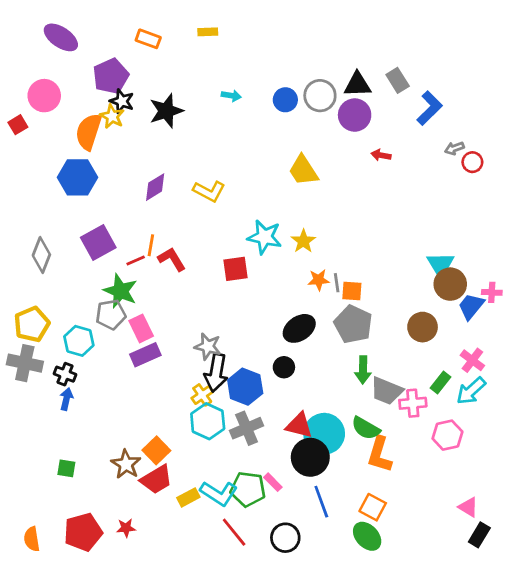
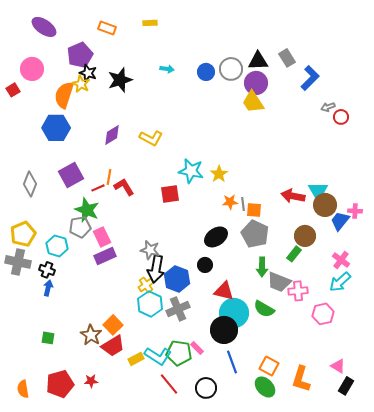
red arrow: (381, 155) -> (293, 196), moved, size x1.6
yellow trapezoid: (303, 170) -> (253, 102), moved
green rectangle: (441, 382) -> (294, 254), moved
red triangle: (299, 425) -> (224, 291), moved
orange L-shape: (380, 455) -> (301, 379), moved

